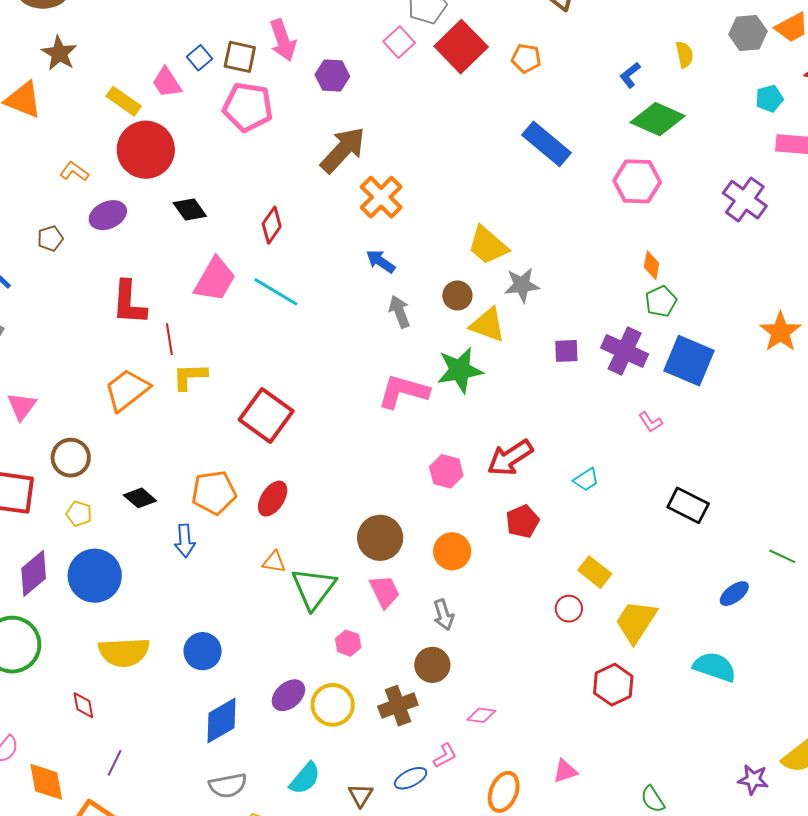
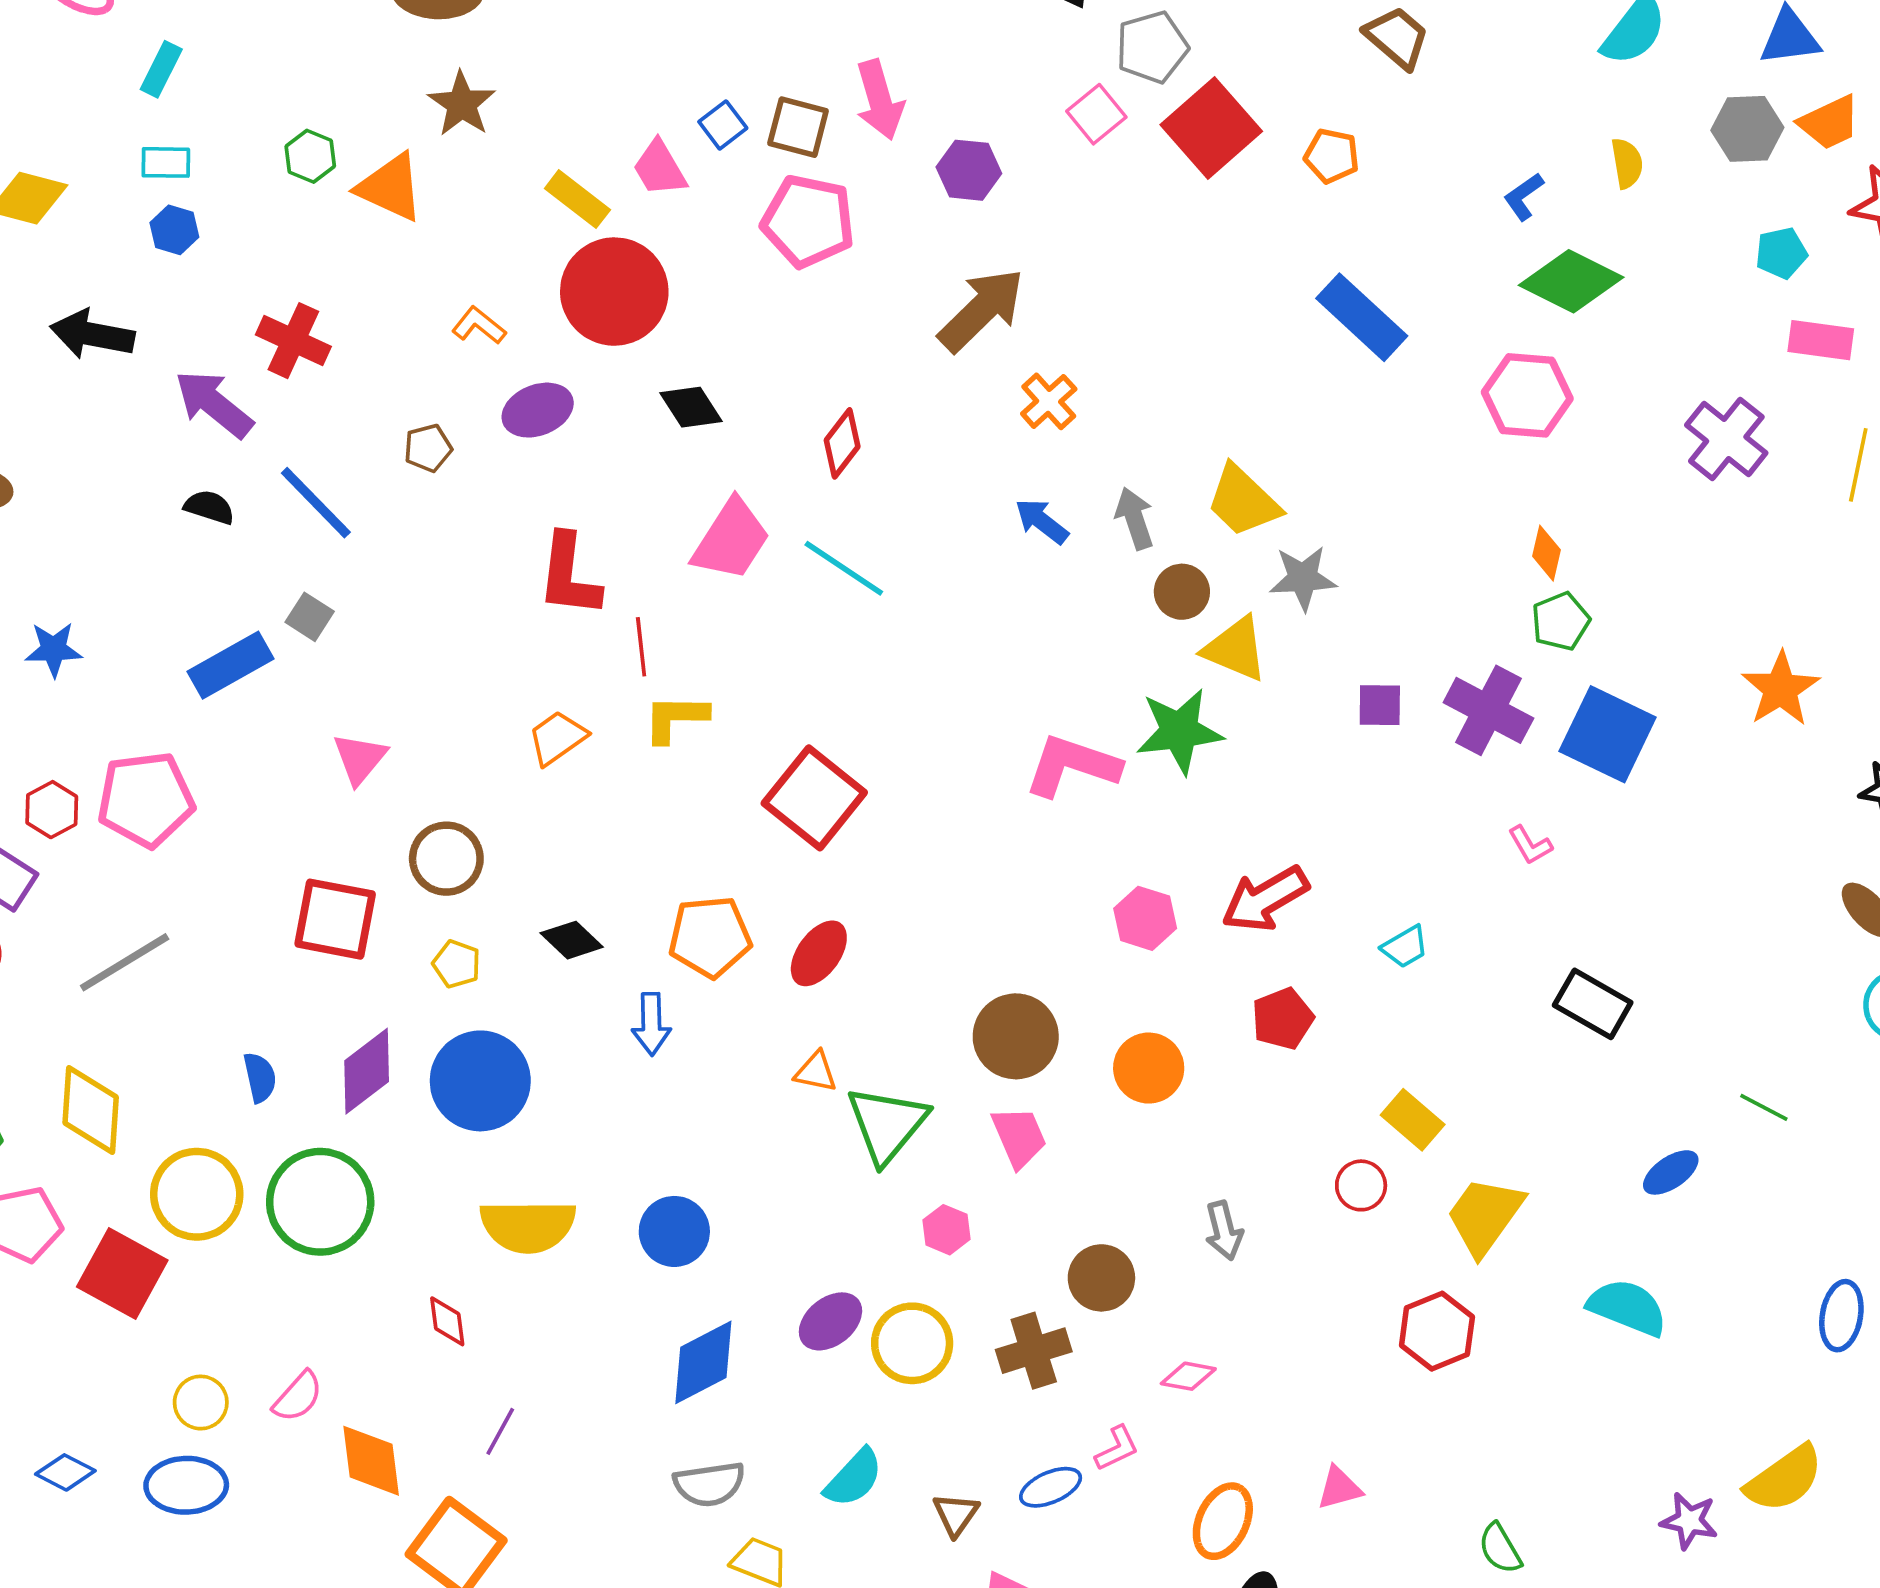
orange cross: (381, 197) -> (1049, 401), size x0.7
gray arrow: (399, 312) -> (1135, 518), moved
orange trapezoid: (127, 390) -> (557, 738), size x0.7
gray arrow: (444, 615) -> (1224, 1231), moved

